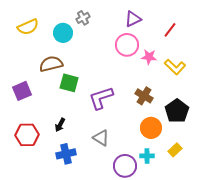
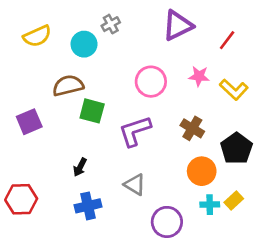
purple triangle: (133, 19) -> (178, 25), size x1.4
pink circle: (127, 45) -> (151, 82), moved
red hexagon: (27, 135) -> (21, 199), moved
cyan cross: (147, 156) -> (210, 205), moved

